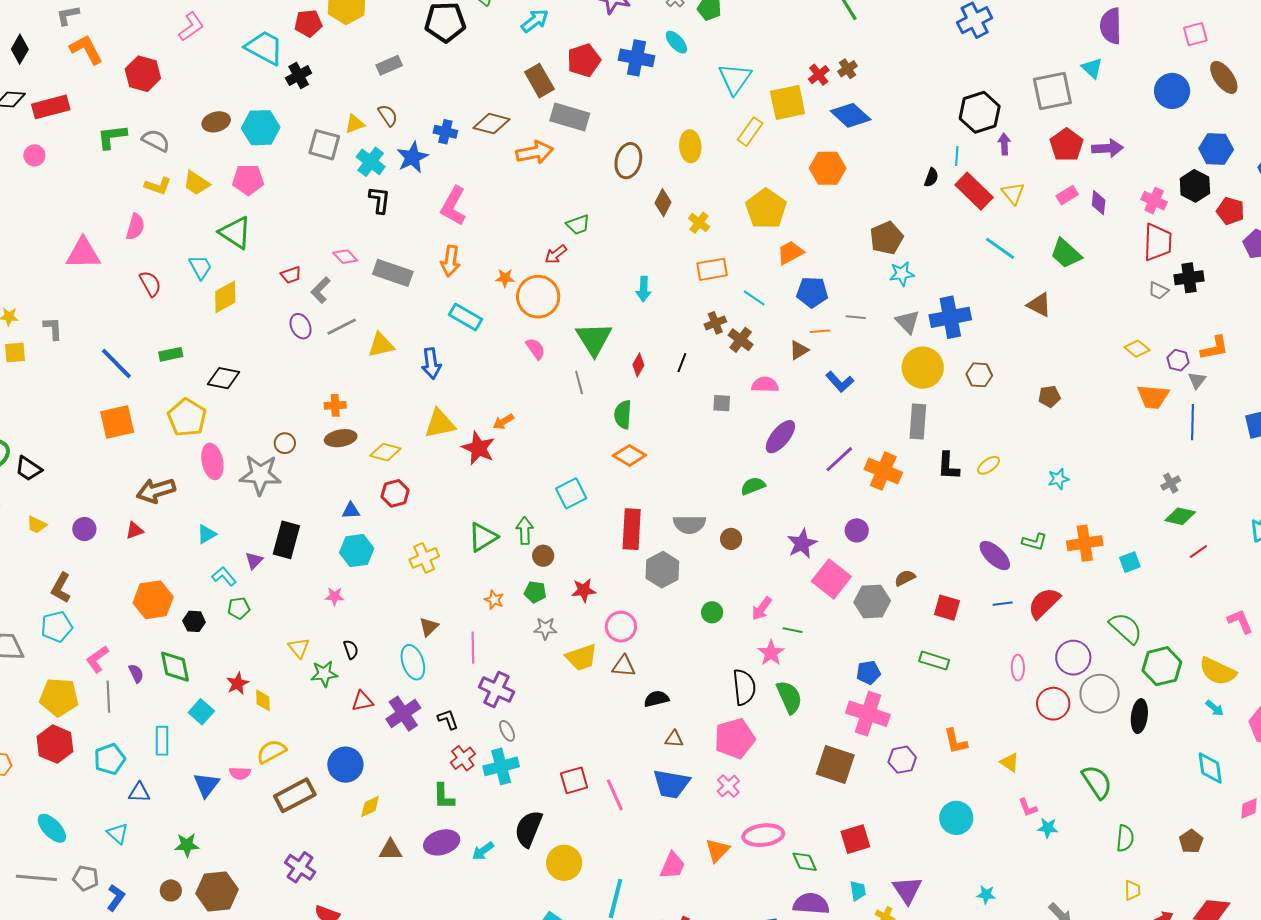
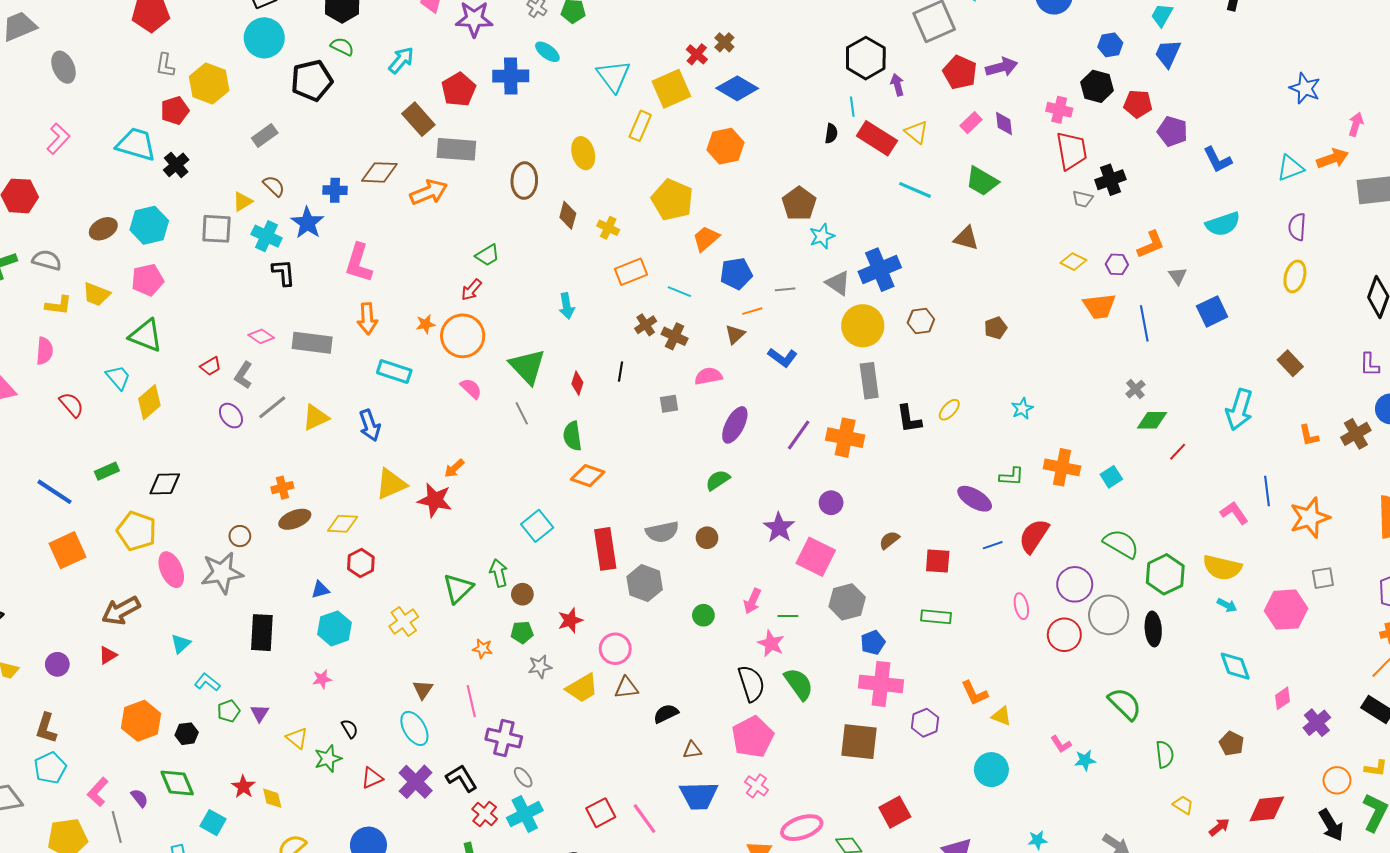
blue hexagon: (1216, 149) -> (1110, 45), size x0.7
gray triangle: (1197, 380) -> (1178, 276), moved
orange cross: (1085, 543) -> (1062, 467), turned 32
purple triangle: (254, 561) -> (260, 713), moved
gray hexagon: (872, 602) -> (847, 602), moved
black L-shape: (448, 719) -> (462, 778), size x1.4
yellow triangle: (1010, 762) -> (1001, 716), moved
yellow trapezoid: (1132, 890) -> (1183, 805), turned -45

